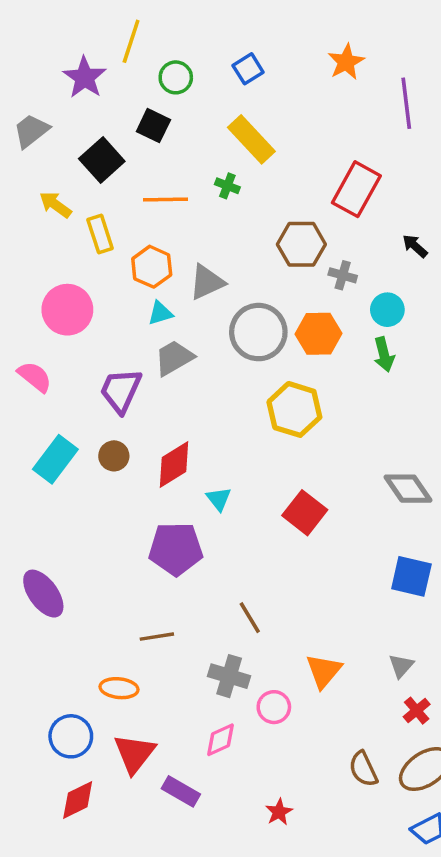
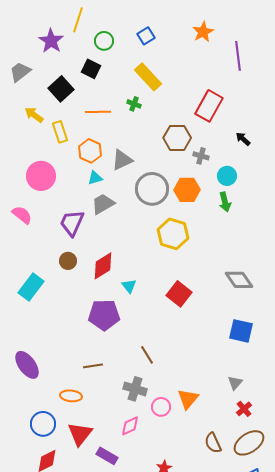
cyan rectangle: (55, 459) -> (31, 287), moved
purple ellipse: (43, 594) -> (27, 365), moved
orange triangle: (324, 671) -> (188, 399), moved

